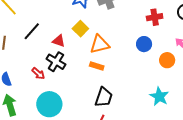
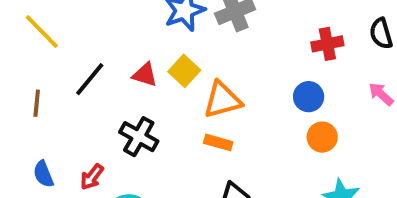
red triangle: (59, 41) -> (145, 75), moved
orange circle: (167, 60) -> (322, 137), moved
red arrow: (38, 73) -> (92, 177), moved, turned 88

